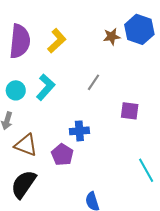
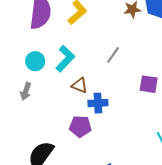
brown triangle: (26, 145) -> (80, 85), moved, size x0.7
purple pentagon: (62, 155) -> (80, 126), turned -30

